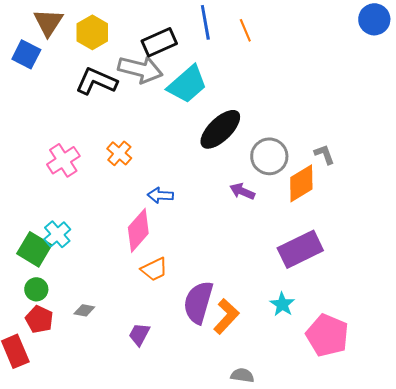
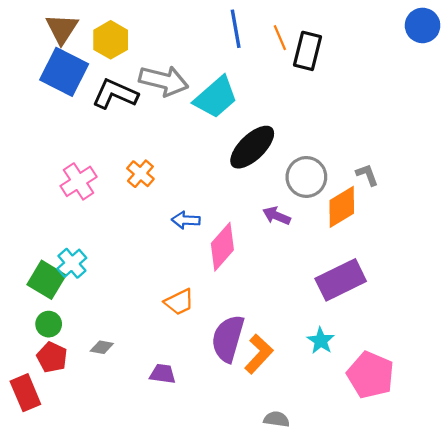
black rectangle: (159, 42) -> (307, 51), moved, turned -52
blue square: (26, 54) -> (64, 72), moved, size x1.5
pink diamond: (138, 230) -> (222, 247), moved
purple trapezoid: (139, 334) -> (163, 374), turned 70

